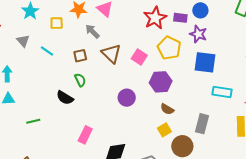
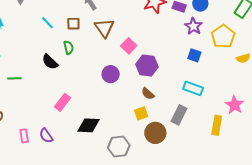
yellow pentagon: (169, 48) -> (223, 36), moved
cyan line: (47, 51) -> (47, 23), moved
pink square: (139, 57) -> (129, 46), moved
blue square: (205, 62) -> (194, 55), size x0.6
cyan rectangle: (222, 92) -> (193, 88), moved

